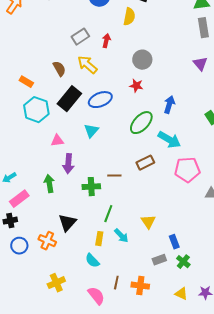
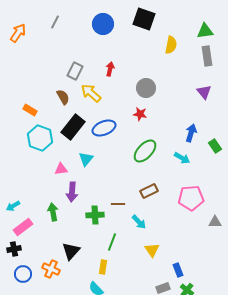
yellow semicircle: (129, 17) -> (171, 45), moved
gray rectangle: (80, 37) -> (75, 71), moved, turned -30
blue arrow: (169, 105) -> (191, 133), moved
cyan triangle: (91, 131) -> (86, 159), moved
cyan arrow: (169, 140) -> (182, 158), moved, size x0.7
cyan arrow: (121, 236) -> (139, 222), moved

